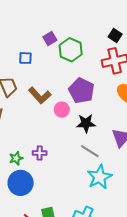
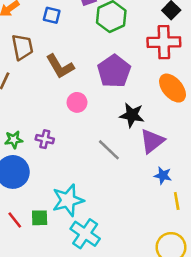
pink circle: (62, 110) -> (77, 102), moved
black star: (86, 123) -> (132, 115), moved
cyan star: (99, 177) -> (68, 200), moved

